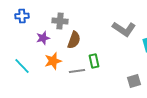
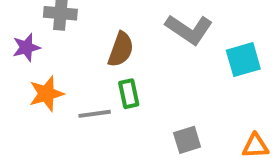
brown semicircle: (74, 40) -> (121, 49), moved
gray square: (134, 81) -> (187, 140), moved

